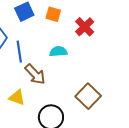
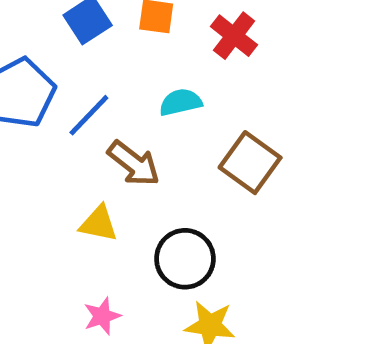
blue line: (19, 52) -> (89, 115), turned 60
brown square: (88, 96) -> (250, 163), moved

